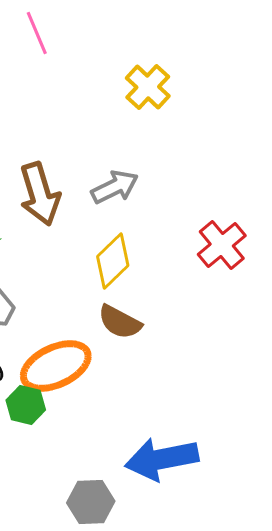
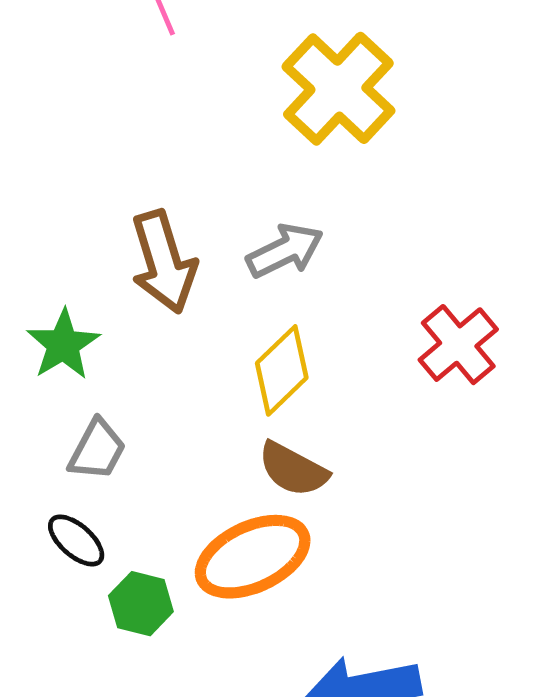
yellow cross: (148, 87) -> (338, 89), size x1.5
orange ellipse: (56, 366) -> (253, 557), moved

